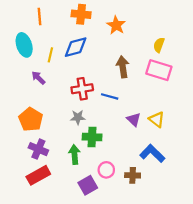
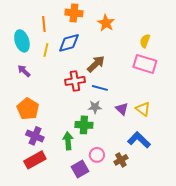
orange line: (39, 16) -> (44, 24), moved
brown arrow: (123, 67) -> (96, 64), moved, turned 54
purple arrow: (38, 78) -> (24, 71), moved
gray star: (78, 117) -> (95, 107), moved
brown cross: (133, 175) -> (121, 160), turned -32

